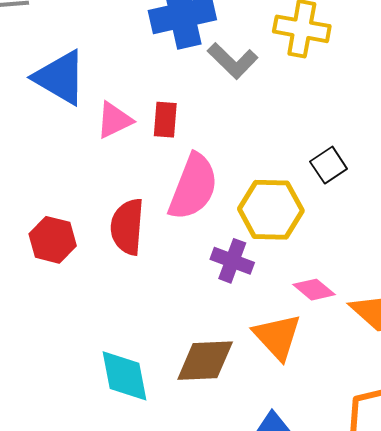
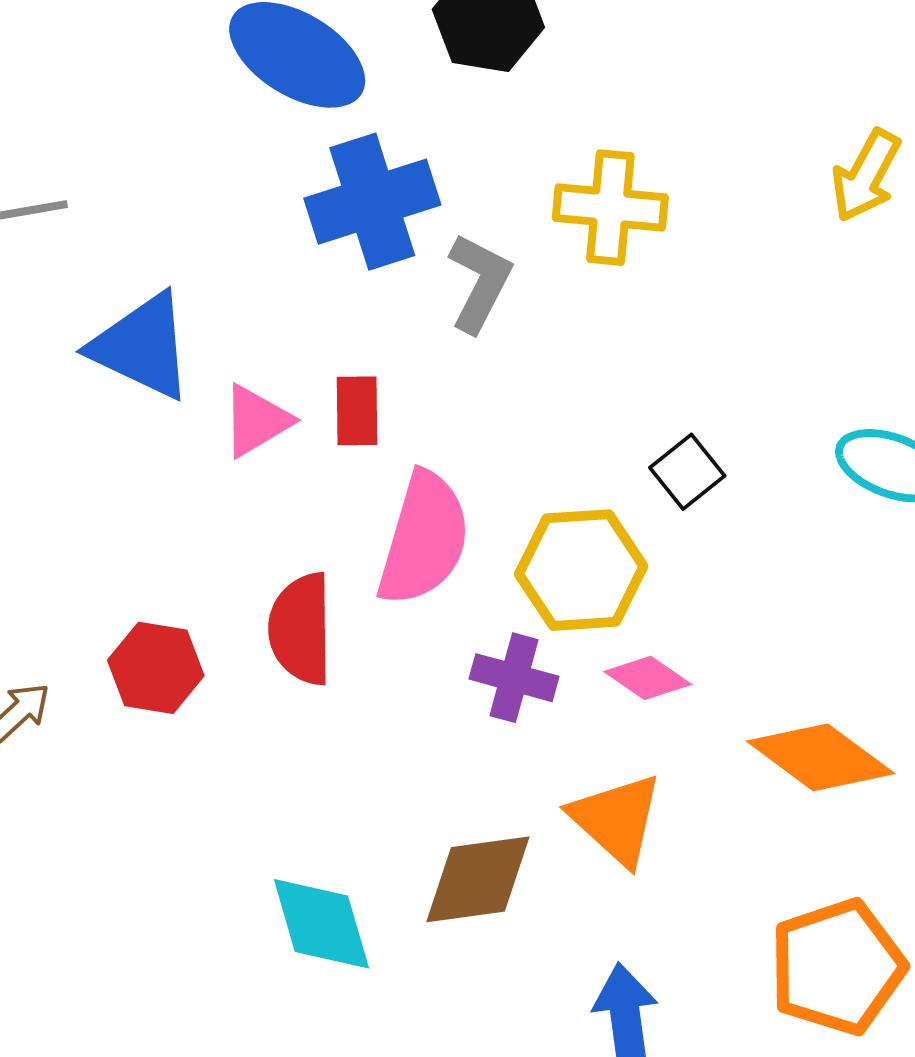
gray L-shape: (233, 61) -> (480, 283), turned -102
pink diamond: (314, 290) -> (648, 678), moved

